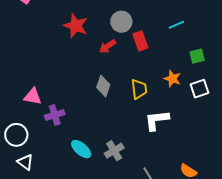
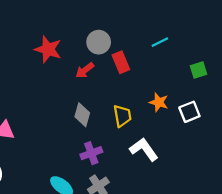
green square: (197, 56) -> (198, 70), moved
purple cross: (55, 115) -> (91, 153), moved
white L-shape: (157, 120) -> (144, 149), turned 64

